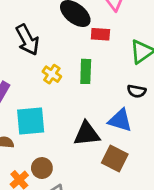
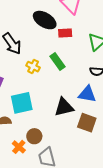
green rectangle: (86, 71) -> (58, 62), turned -30

